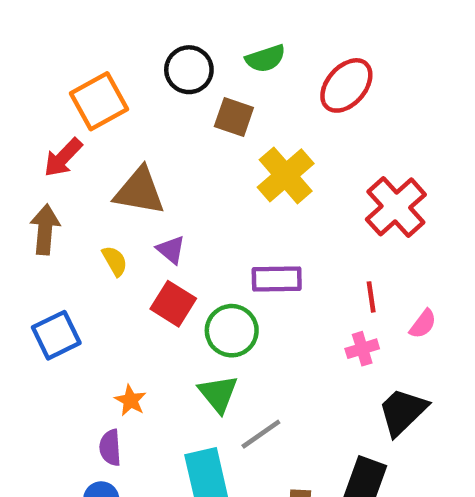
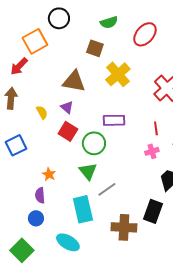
black circle: (189, 70) -> (59, 18), moved
brown triangle: (139, 191) -> (74, 81), moved

